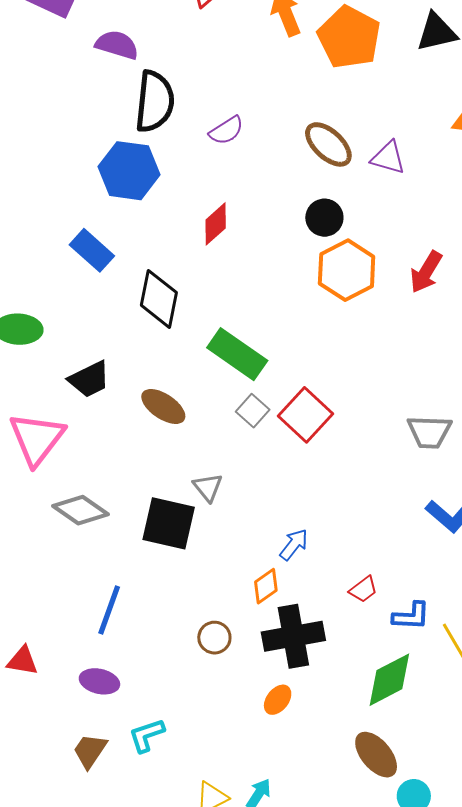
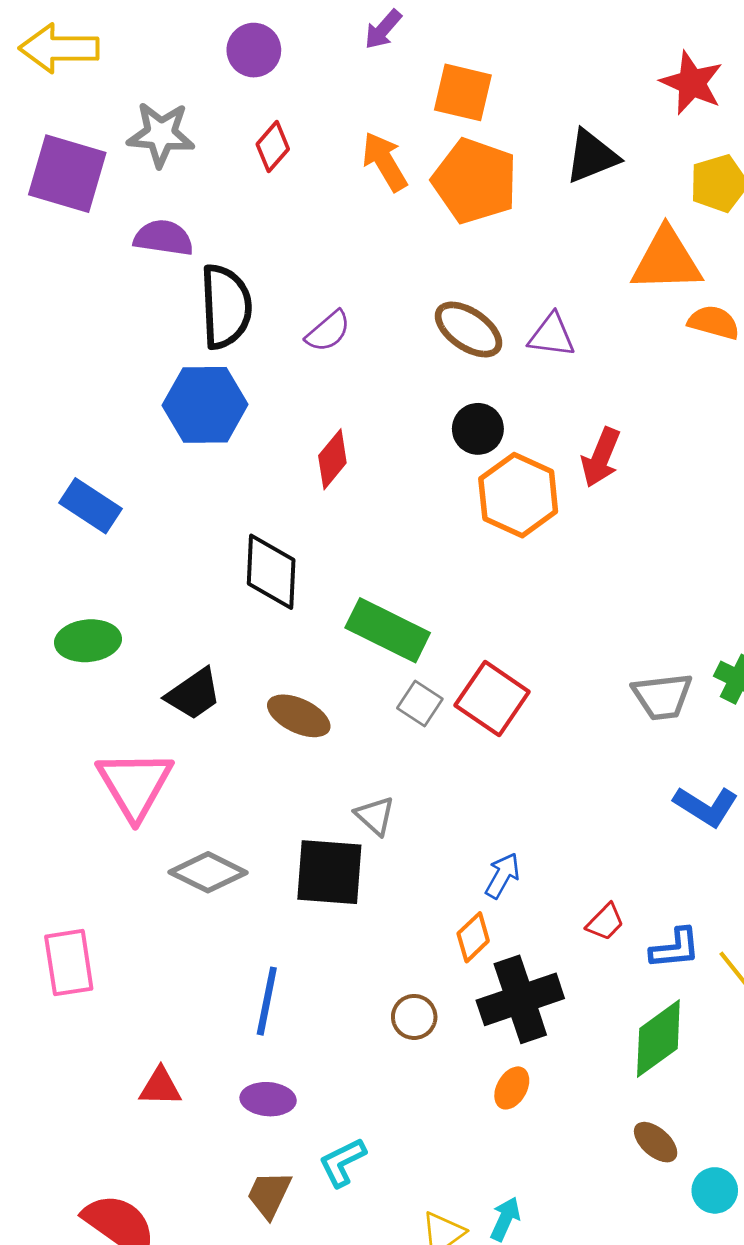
blue rectangle: (92, 250) -> (90, 506), moved
red arrow: (426, 272) -> (601, 457), moved
brown ellipse: (376, 755) -> (656, 1142), size x0.7

